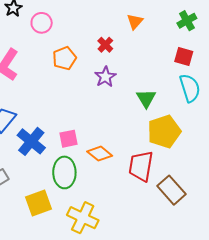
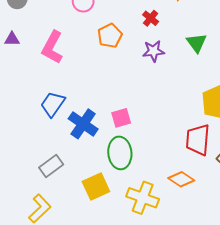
purple star: (105, 77) -> (153, 51), turned 30
green triangle: (146, 98) -> (197, 43), moved
orange diamond: (100, 154) -> (181, 179), moved

